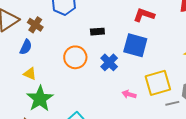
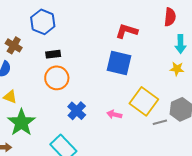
black rectangle: (97, 32) -> (53, 54), moved
blue cross: (109, 62) -> (77, 111), moved
yellow square: (158, 83) -> (144, 101), turned -36

